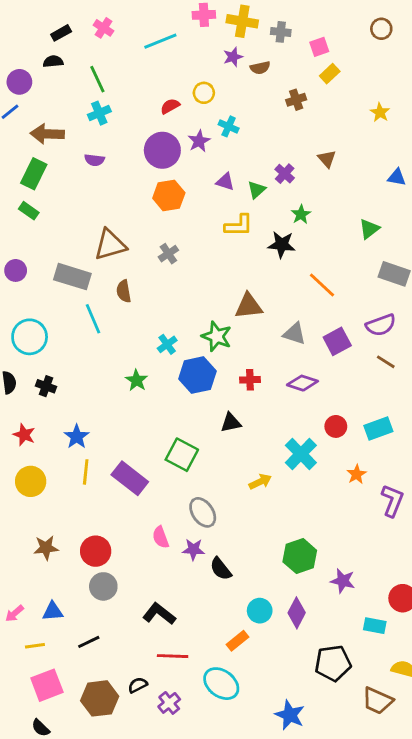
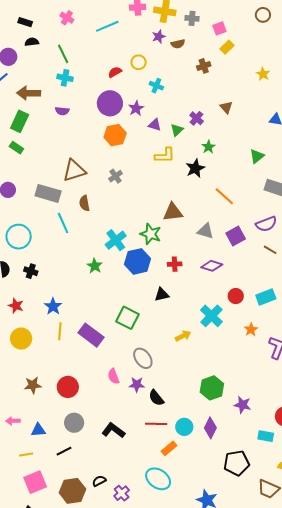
black rectangle: (61, 33) -> (25, 22), moved, turned 48
cyan cross: (99, 113) -> (65, 78), turned 35
purple star: (199, 141) -> (136, 108), moved
black star: (282, 245) -> (195, 168), turned -30
cyan cross: (167, 344) -> (116, 240), size x1.5
gray circle: (103, 586) -> (74, 423), moved
pink arrow: (14, 613) -> (13, 421), moved, turned 40
red line: (173, 656) -> (156, 424), moved

